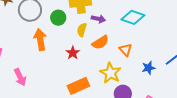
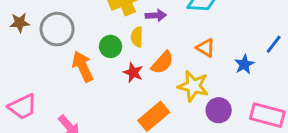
green circle: (58, 18) -> (111, 46), moved
orange semicircle: (100, 42) -> (162, 63), moved

